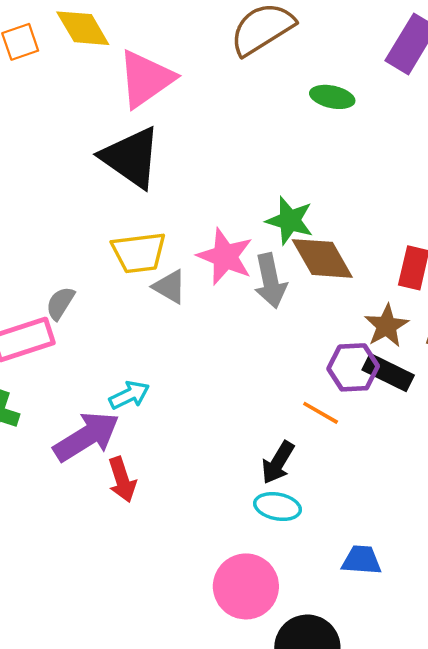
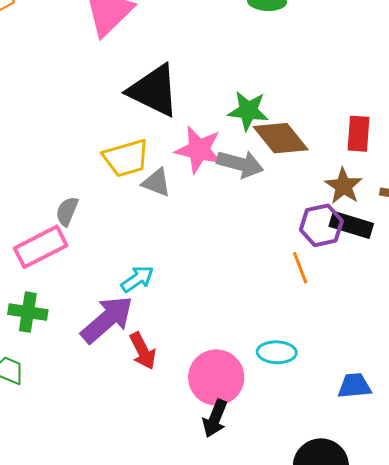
black triangle: (131, 157) -> (154, 91), moved
gray arrow: (270, 281) -> (240, 164), turned -54
orange line: (321, 413) -> (300, 268), turned 48
black arrow: (278, 463) -> (215, 418), moved
pink circle: (246, 586) -> (216, 377), moved

